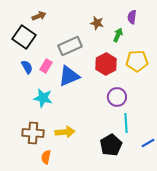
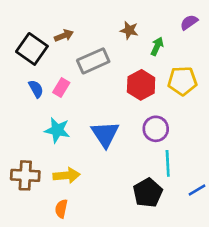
brown arrow: (39, 16) -> (64, 36), moved
purple semicircle: (132, 17) -> (189, 22), moved, turned 48
blue triangle: (69, 76) -> (105, 134), moved, turned -40
yellow arrow: (65, 132) -> (67, 175), moved
brown cross: (33, 133) -> (25, 175), moved

